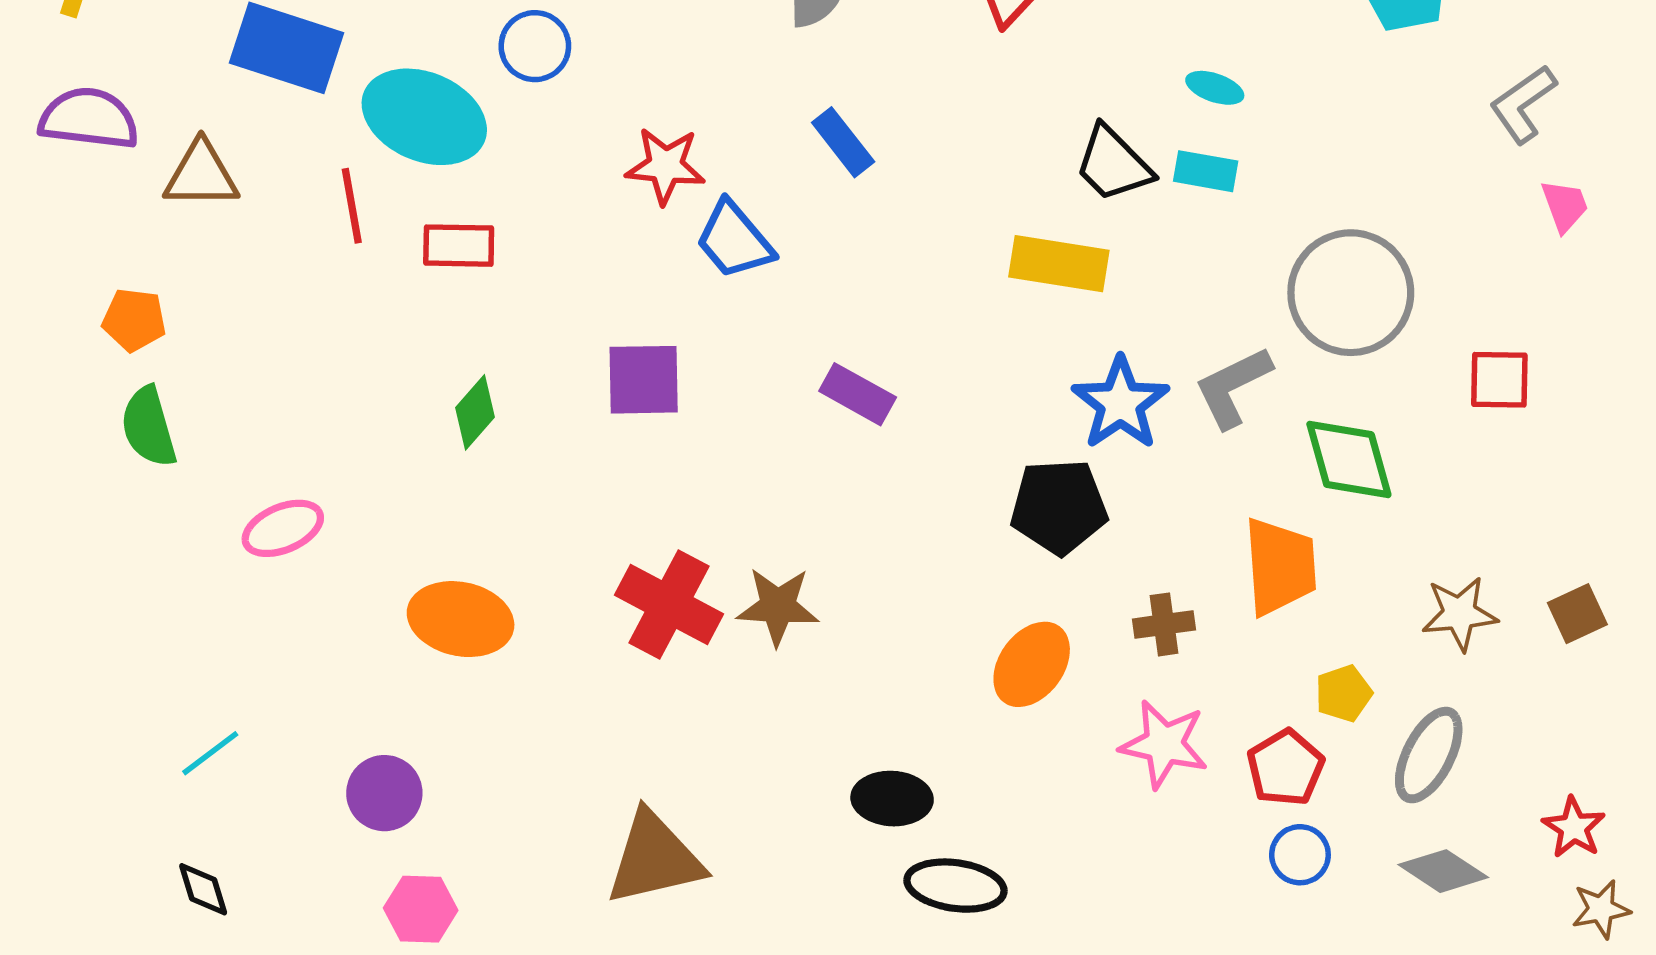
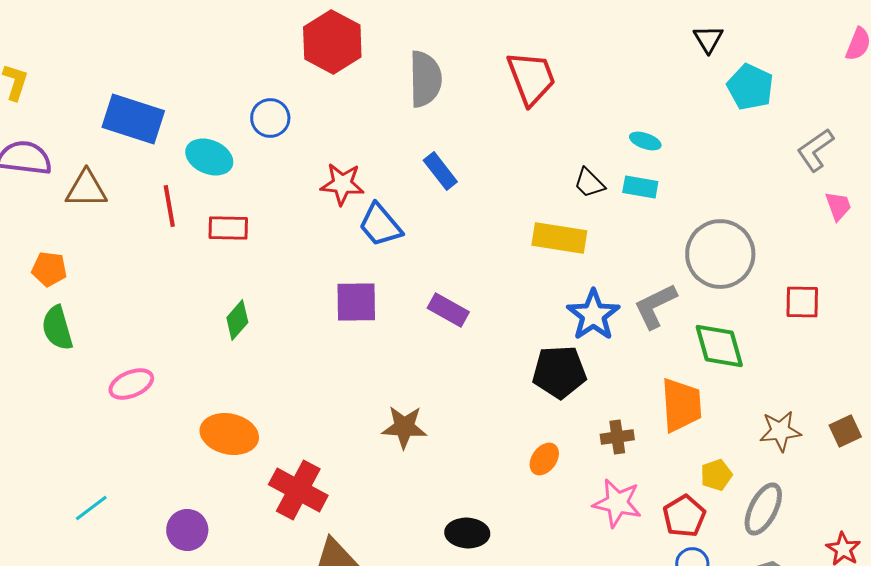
cyan ellipse: (424, 117) -> (209, 157), size x0.7
black trapezoid: (1113, 164) -> (589, 183), size x0.7
purple square: (644, 380) -> (356, 302), moved
red cross: (669, 605) -> (298, 490), moved
orange ellipse: (1032, 664) -> (544, 459), size x0.7

